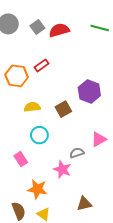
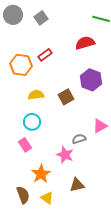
red semicircle: (59, 30) -> (85, 43), moved
cyan circle: (39, 135) -> (32, 122), moved
orange star: (37, 189) -> (41, 174), turned 30
brown triangle: (84, 204) -> (77, 185), moved

